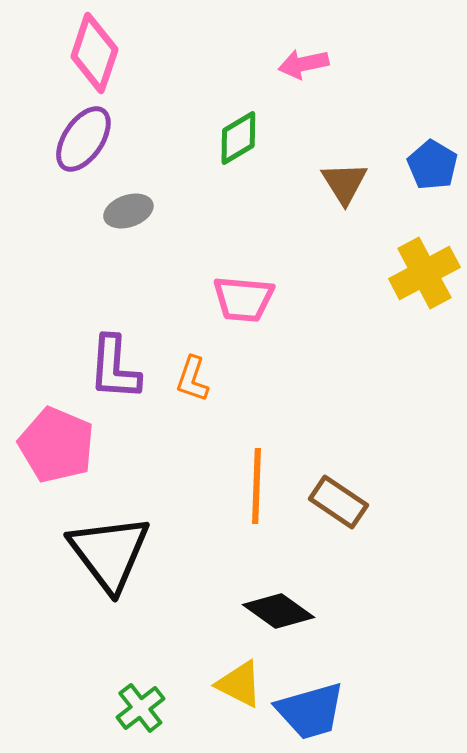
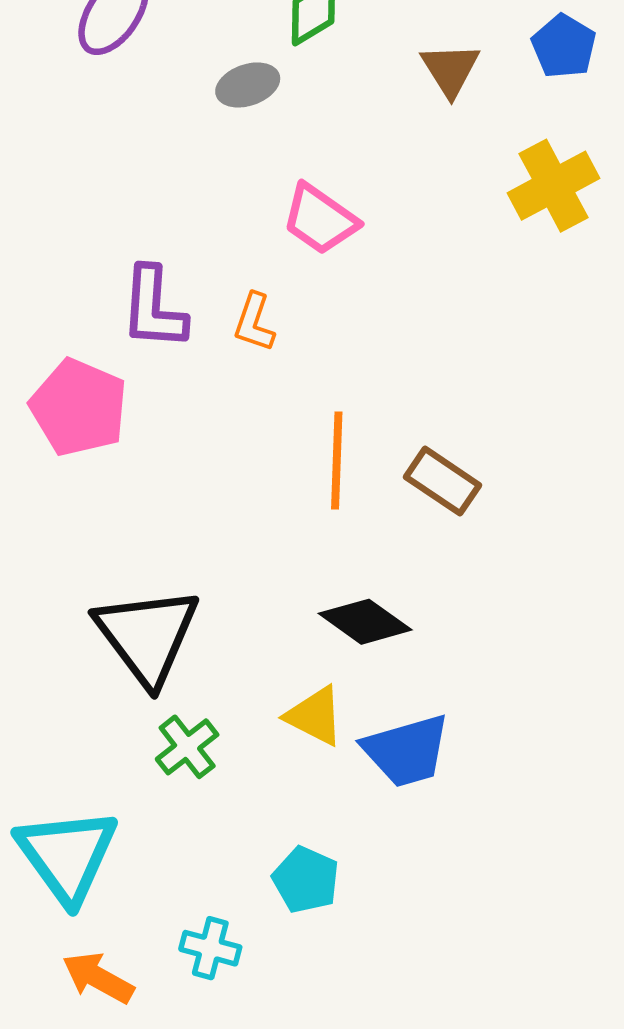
gray ellipse: (128, 211) -> (248, 85), moved
pink trapezoid: (243, 299) -> (320, 219), turned 30
black triangle: (109, 553) -> (147, 636), moved

